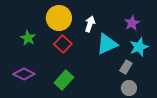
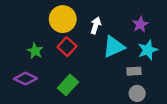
green star: (28, 38) -> (35, 51), moved
gray rectangle: (126, 67) -> (134, 71), turned 56

